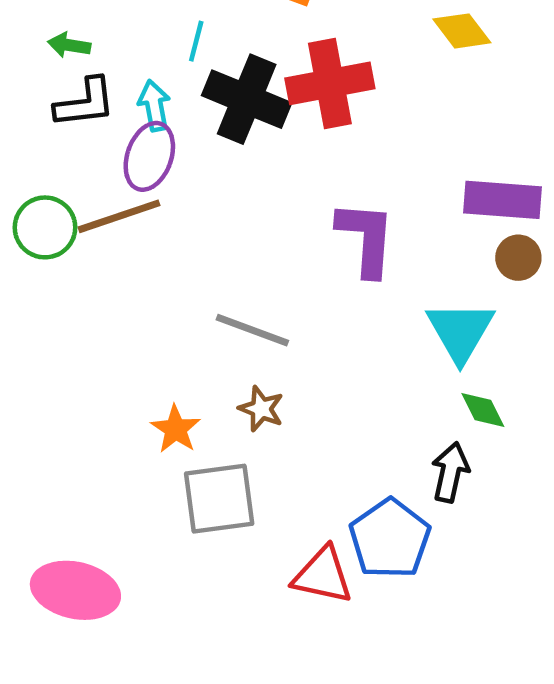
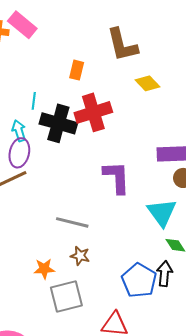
orange star: (176, 429) -> (44, 269), turned -30
blue pentagon: (390, 539) -> (139, 280), moved

